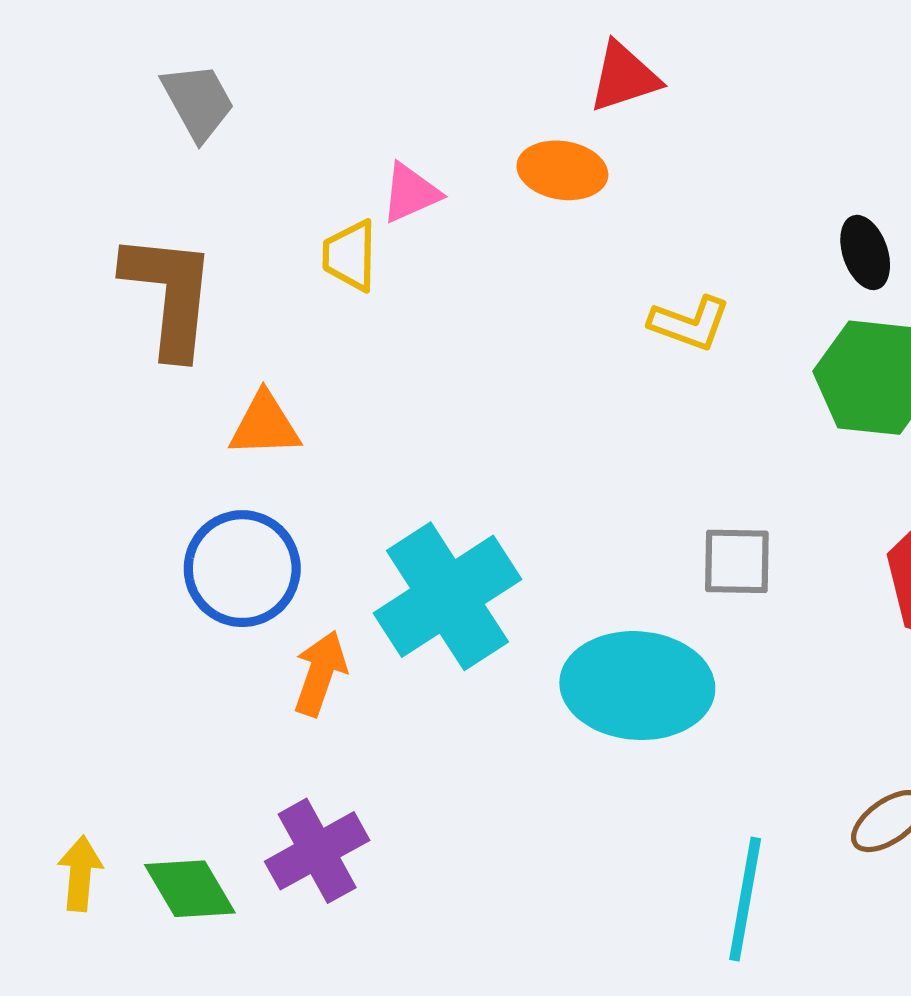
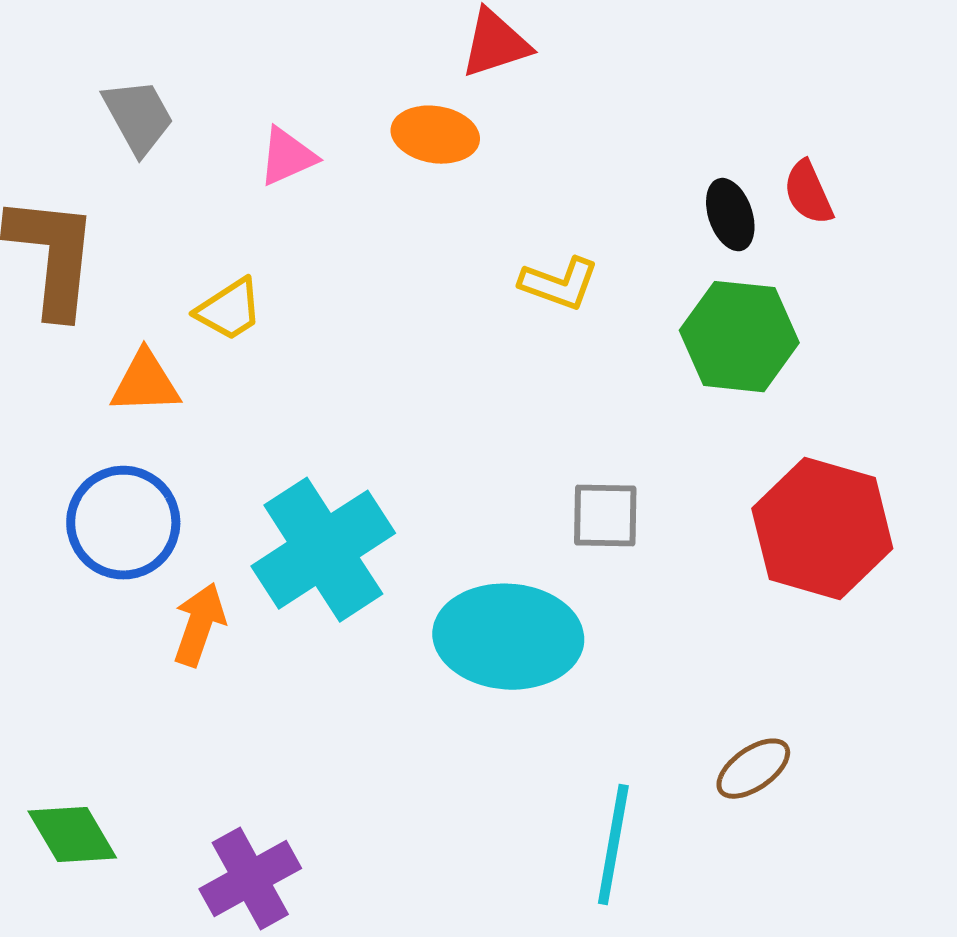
gray trapezoid: (198, 102) -> (138, 117), moved
yellow trapezoid: (350, 256) -> (229, 310), moved, turned -124
purple cross: (317, 851) -> (250, 879), moved

